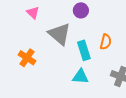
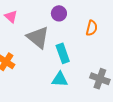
orange semicircle: (106, 42) -> (92, 28), moved

